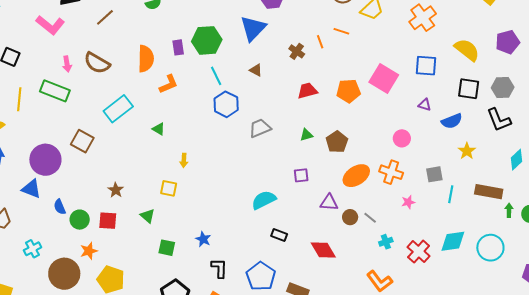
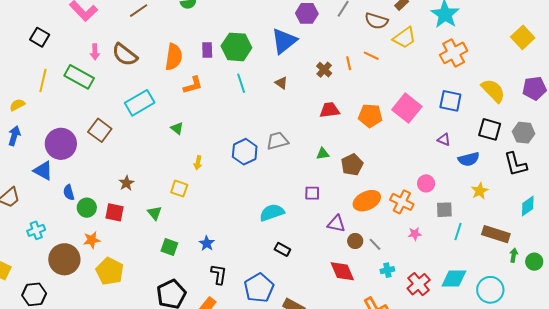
blue hexagon: (226, 104) -> (245, 152), moved
pink circle: (402, 138) -> (426, 183), moved
red diamond: (323, 250) -> (342, 271), moved

